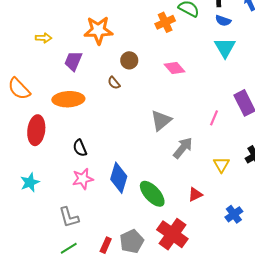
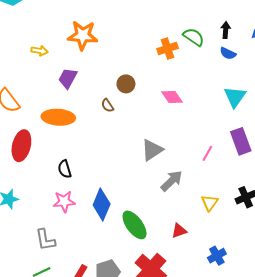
orange star: (98, 30) -> (83, 35), moved
cyan triangle: (225, 48) -> (235, 97), moved

